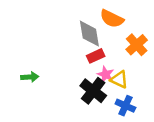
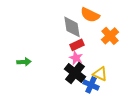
pink star: (106, 75) -> (76, 58), moved
yellow triangle: (119, 80) -> (100, 74), moved
blue cross: (125, 106) -> (91, 85), moved

